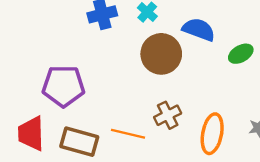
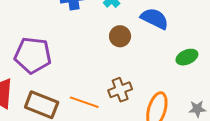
brown circle: (161, 54) -> (120, 36), size x0.6
green ellipse: (241, 54) -> (187, 57), moved

